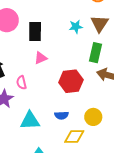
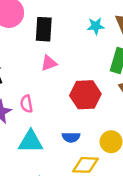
pink semicircle: (21, 83) -> (26, 104), moved

